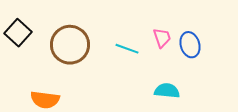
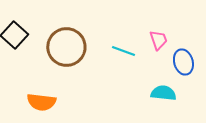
blue ellipse: (190, 45) -> (183, 62), moved

